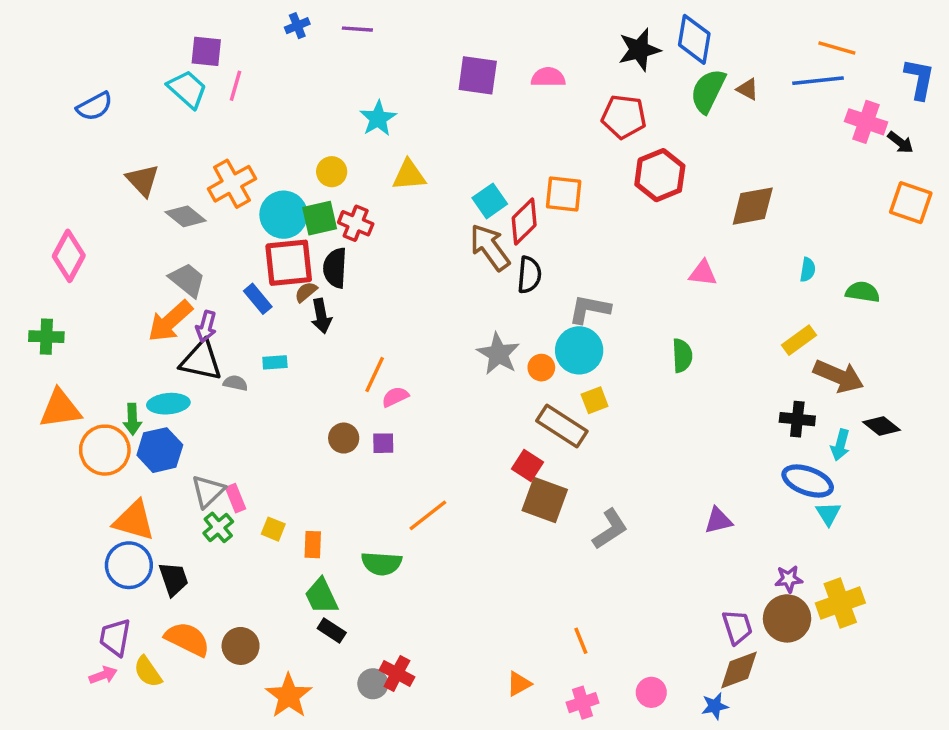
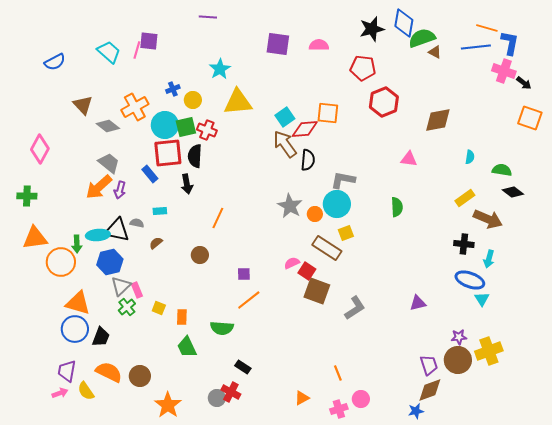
blue cross: (297, 26) -> (173, 89), moved
purple square: (206, 51) -> (149, 41), moved
blue L-shape: (919, 79) -> (510, 43), moved
green semicircle: (708, 91) -> (422, 38), moved, turned 44
yellow triangle: (409, 175) -> (238, 102), size x1.4
red diamond: (524, 222) -> (305, 129), turned 40
brown semicircle: (306, 292) -> (156, 243), moved
black triangle: (201, 361) -> (117, 230), moved
pink semicircle: (395, 397) -> (292, 263), moved
black diamond: (882, 426) -> (513, 192), moved
purple square: (383, 443) -> (244, 274), moved
blue hexagon: (160, 450) -> (110, 262), moved
black trapezoid: (174, 579) -> (101, 337), turned 40
black rectangle: (332, 630) -> (243, 367), moved
pink circle: (651, 692) -> (361, 399), moved

